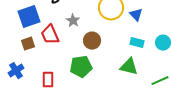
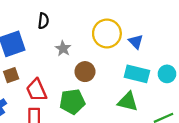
red trapezoid: (50, 35) -> (36, 90), moved
cyan rectangle: (137, 43) -> (137, 74), size x1.5

